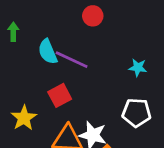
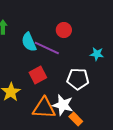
red circle: (93, 16) -> (64, 30), moved
white pentagon: (137, 113) -> (78, 79), moved

